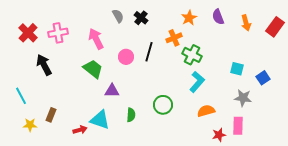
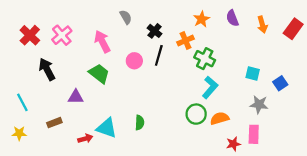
black cross: (141, 18) -> (155, 31), moved
pink cross: (58, 33) -> (62, 35), turned -30
purple triangle: (112, 91) -> (76, 97), moved
green circle: (163, 105) -> (196, 114), moved
brown rectangle: (51, 115) -> (54, 123), turned 48
yellow star: (30, 125) -> (19, 133), moved

